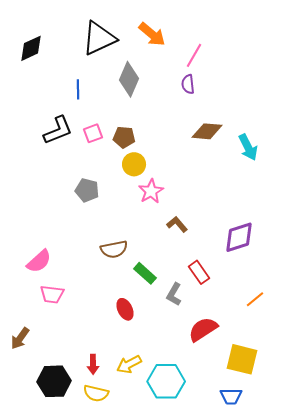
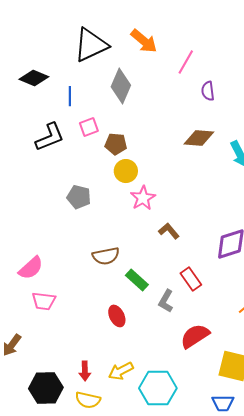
black diamond: (31, 48) -> (34, 78), moved, turned 48
purple semicircle: (188, 84) -> (208, 91), moved
pink square: (93, 133) -> (89, 127), moved

